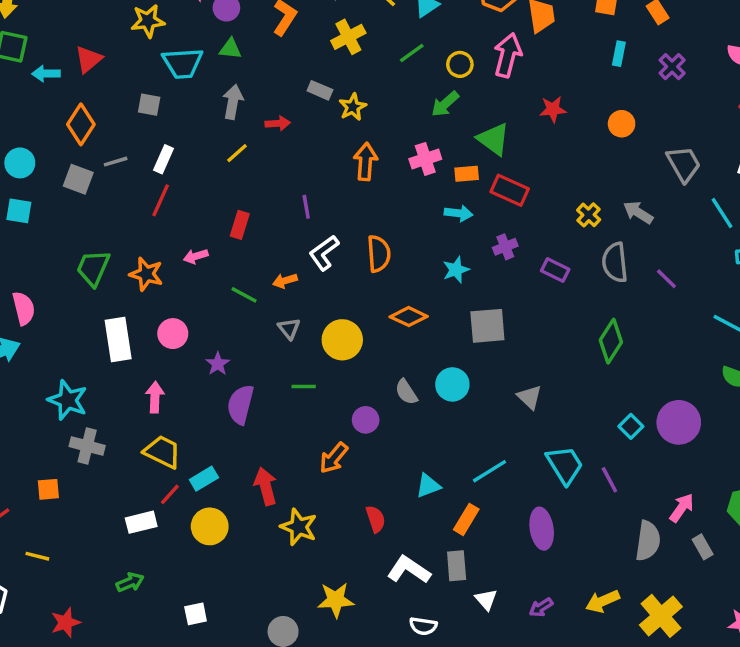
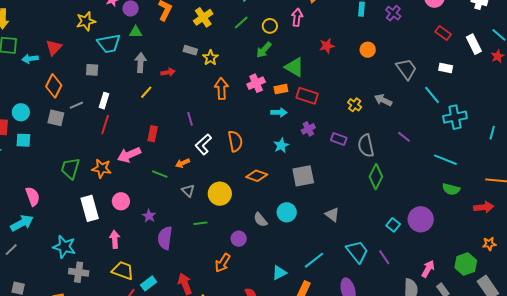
pink arrow: (508, 55) -> (297, 17), size x0.7
pink arrow: (196, 256) -> (129, 155), size x1.6
gray semicircle: (615, 262) -> (366, 146), moved

